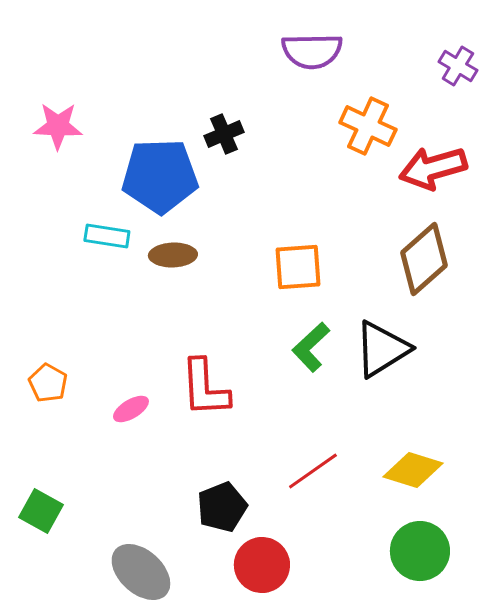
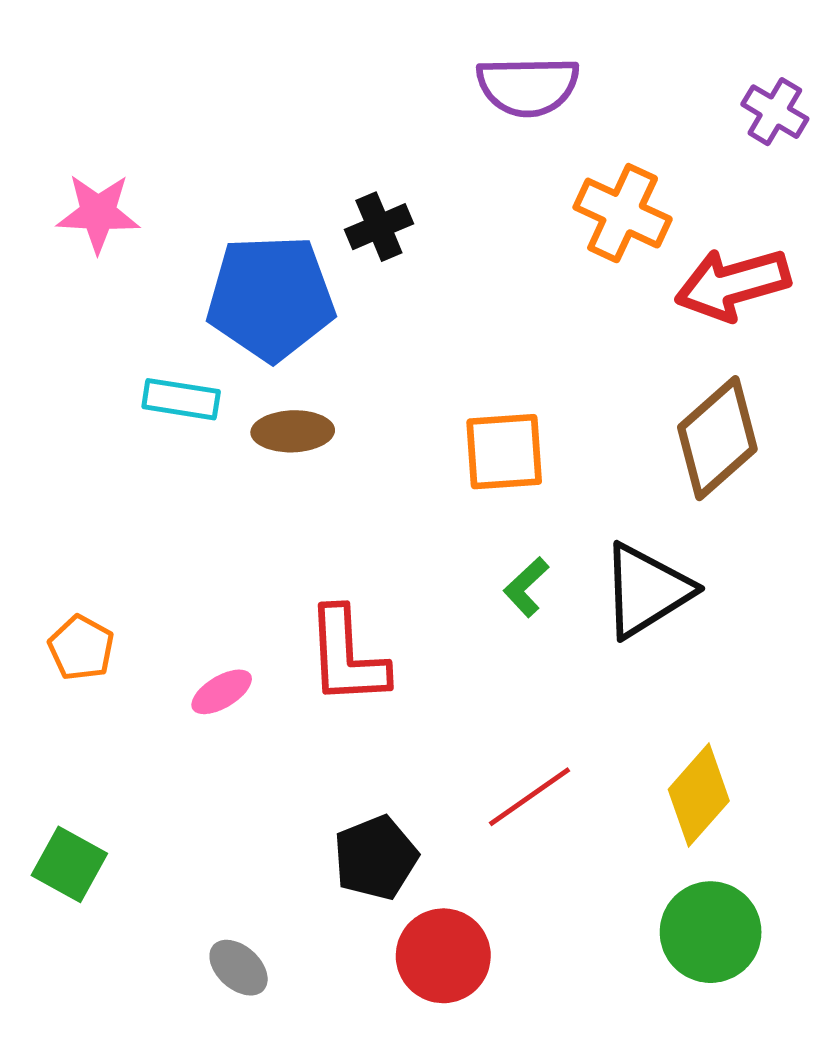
green L-shape: (311, 347) -> (526, 587), size x0.7
yellow diamond: (413, 470) -> (699, 795), turned -66
gray ellipse: (141, 572) -> (239, 968), size x0.6

